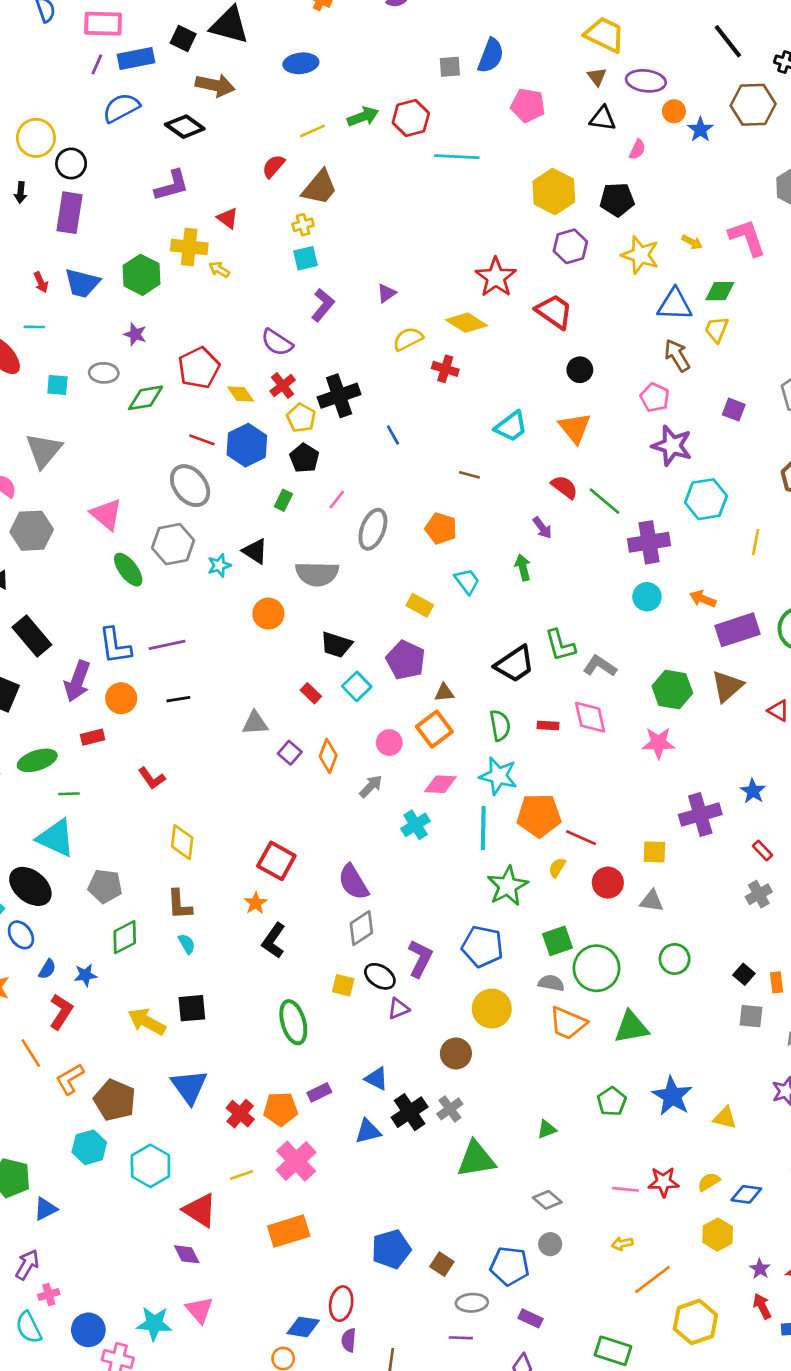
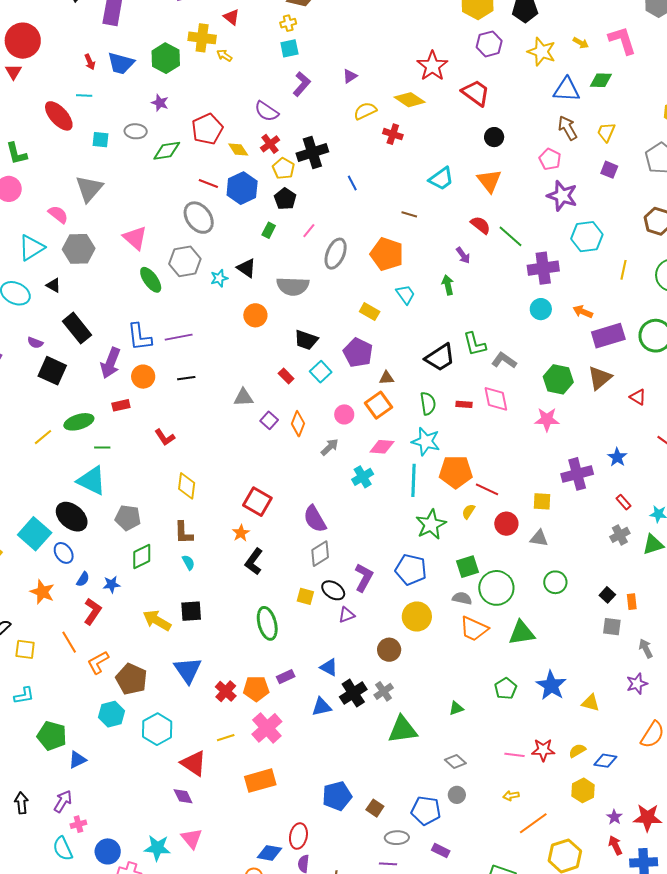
yellow trapezoid: (717, 329) -> (606, 132), moved
orange pentagon: (441, 528) -> (387, 254), size x1.4

